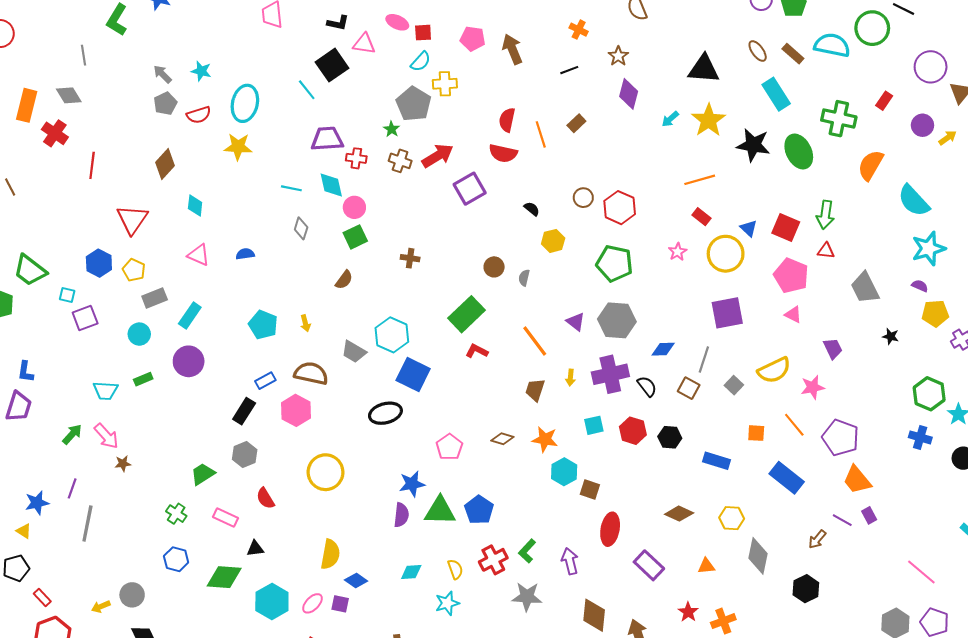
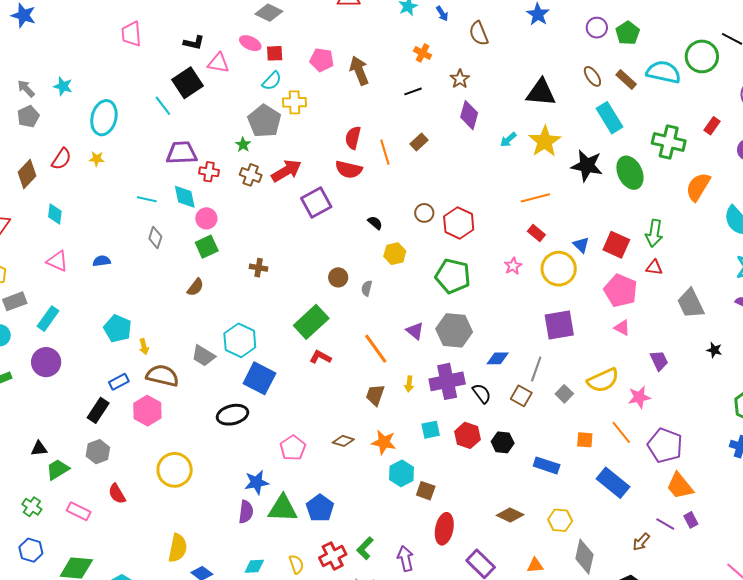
red semicircle: (199, 115) -> (61, 159), moved, turned -40
yellow star: (238, 147) -> (97, 159), size x0.6
yellow arrow: (305, 323) -> (144, 347), moved
black triangle: (255, 549) -> (39, 449), moved

